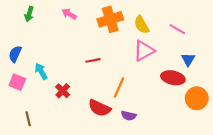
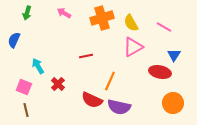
blue semicircle: (15, 54) -> (14, 40), moved
pink square: (17, 82) -> (24, 87), moved
orange circle: (197, 98) -> (173, 103), moved
purple semicircle: (129, 116) -> (119, 107), size x1.6

